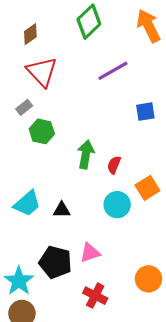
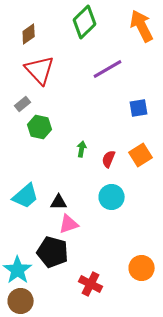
green arrow: (86, 154) -> (82, 149), size x0.6
orange square: (147, 188) -> (141, 155), moved
pink triangle: (90, 253) -> (69, 224), moved

